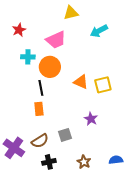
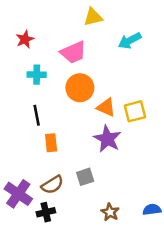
orange circle: (50, 67) -> (80, 88), moved
black line: (41, 88) -> (37, 115), moved
purple star: (91, 119) -> (107, 139), moved, size x1.5
black cross: (49, 162) -> (46, 212), moved

